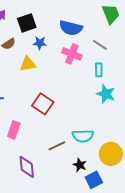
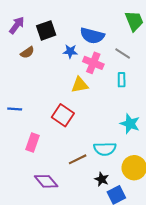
blue star: (40, 43) -> (70, 51), moved
yellow triangle: (28, 64) -> (80, 85), moved
cyan star: (106, 94) -> (130, 124), moved
purple diamond: (27, 167) -> (46, 181), turned -35

